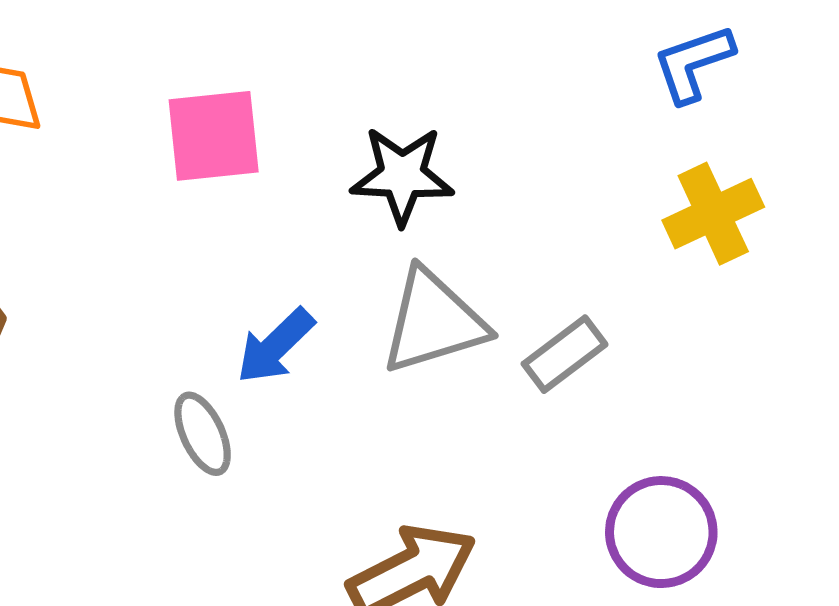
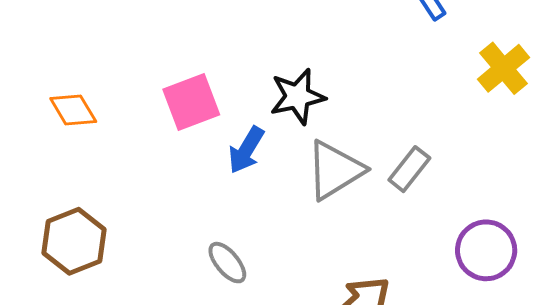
yellow cross: (713, 214) -> (504, 68), moved
blue arrow: (275, 346) -> (246, 150), moved

